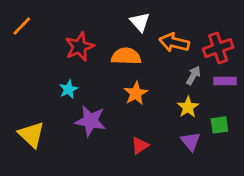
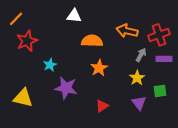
white triangle: (140, 22) -> (74, 16), moved, turned -42
red star: (79, 47) -> (27, 41), moved
yellow triangle: (31, 135) -> (23, 98), turned -30

